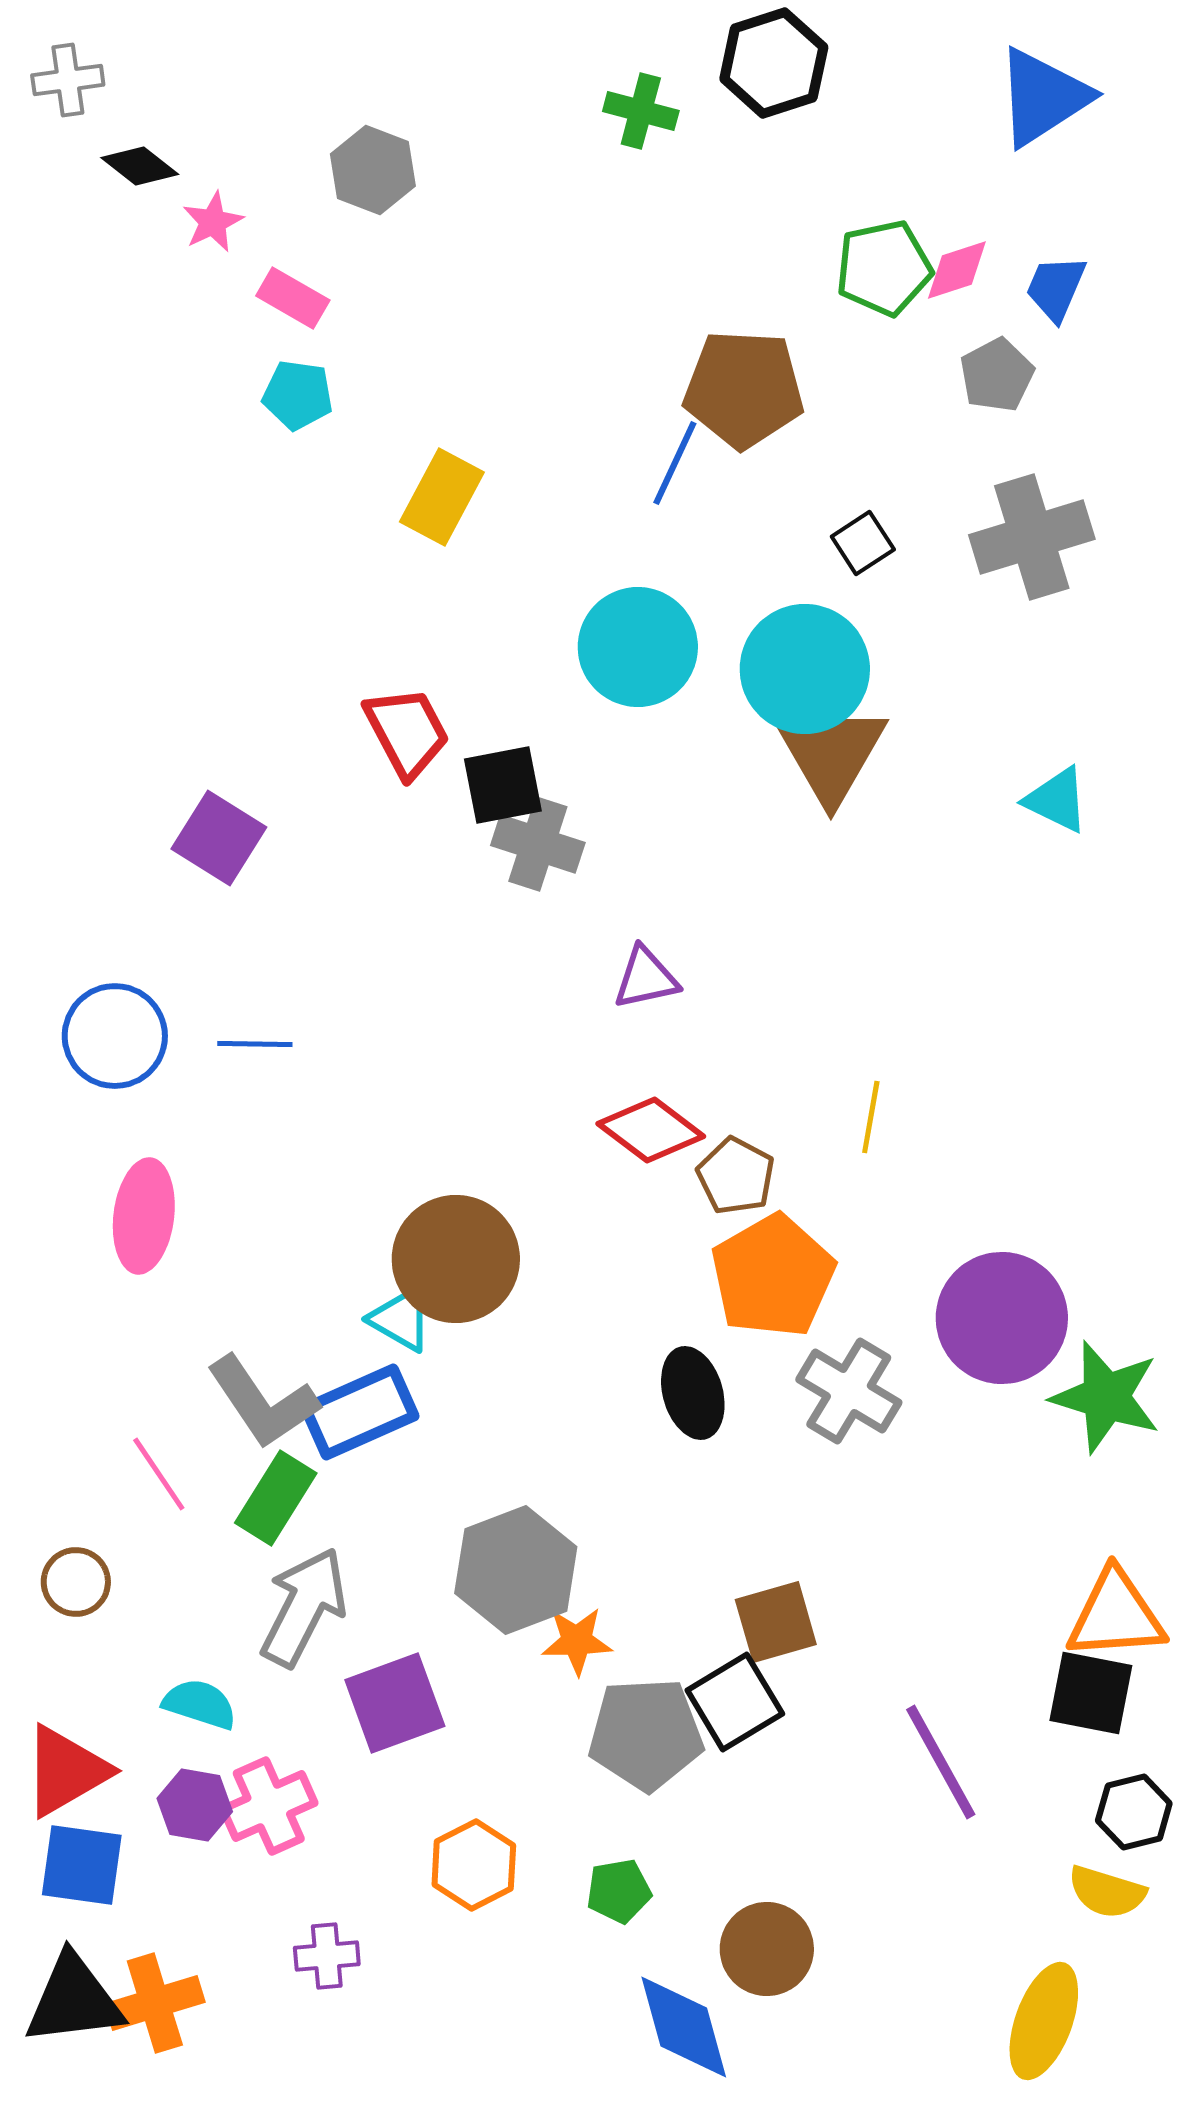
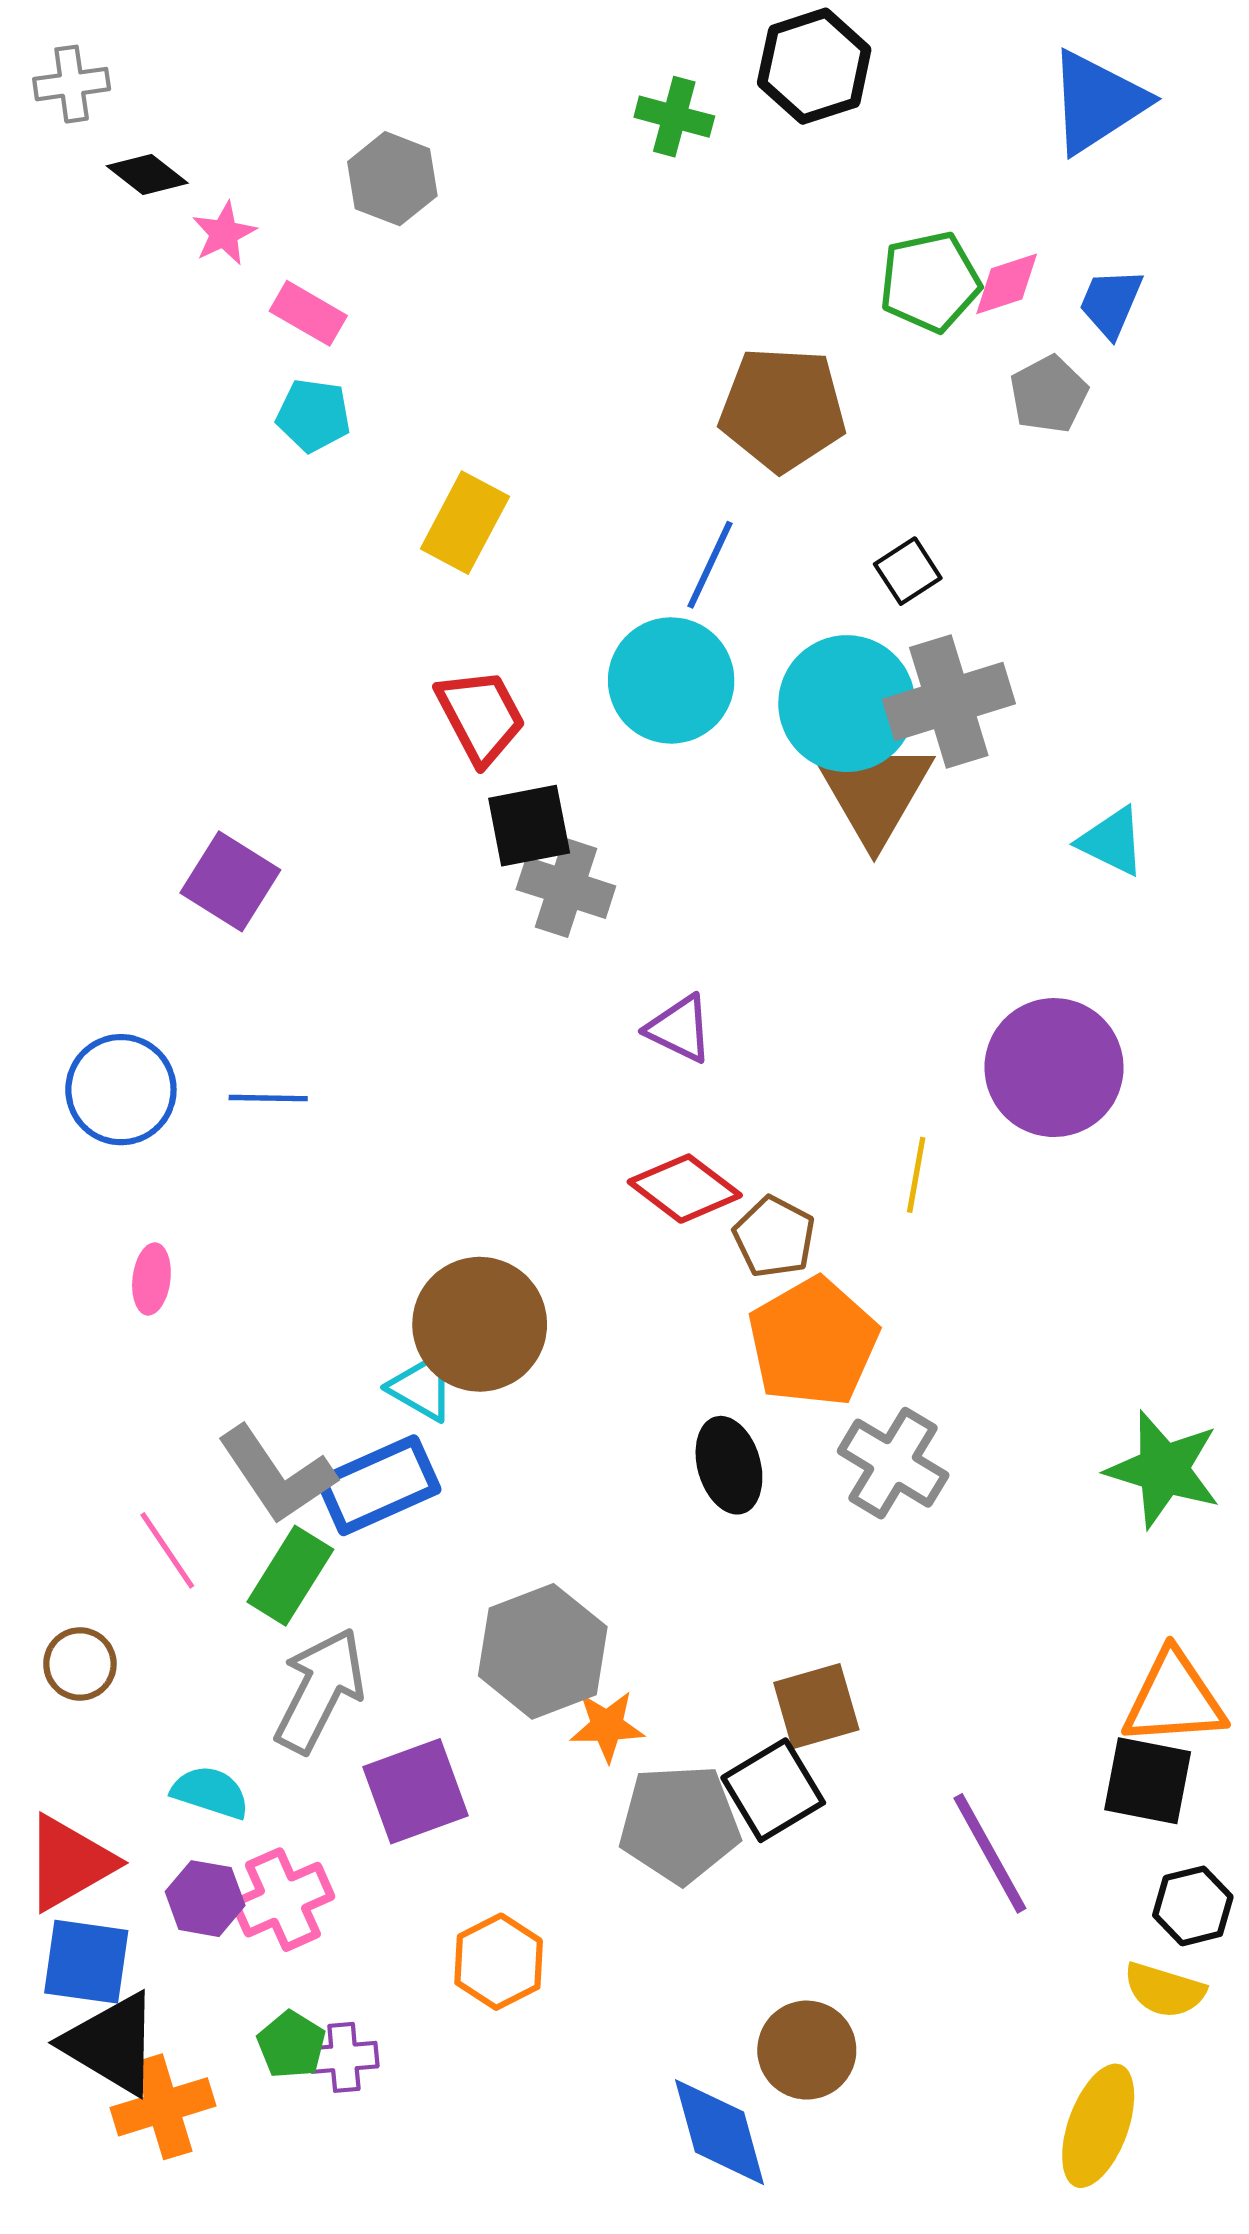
blue line: (675, 463) -> (710, 565), moved
gray cross: (1032, 537) -> (949, 701), moved
red trapezoid: (407, 732) -> (481, 716), moved
purple triangle: (646, 978) -> (680, 1029), turned 38
pink ellipse: (144, 1216) -> (151, 1279), size x0.6
purple circle: (1002, 1318) -> (1054, 1068), moved
green pentagon: (619, 1891) -> (291, 2045), moved, turned -30
black triangle: (74, 2000) -> (111, 2044), moved, turned 38

